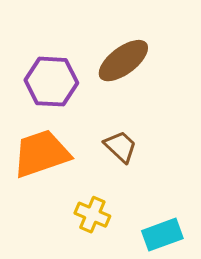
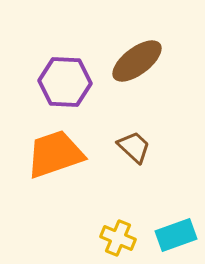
yellow cross: (92, 215) -> (118, 238), moved

